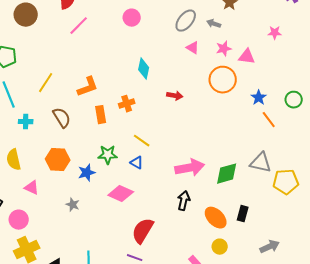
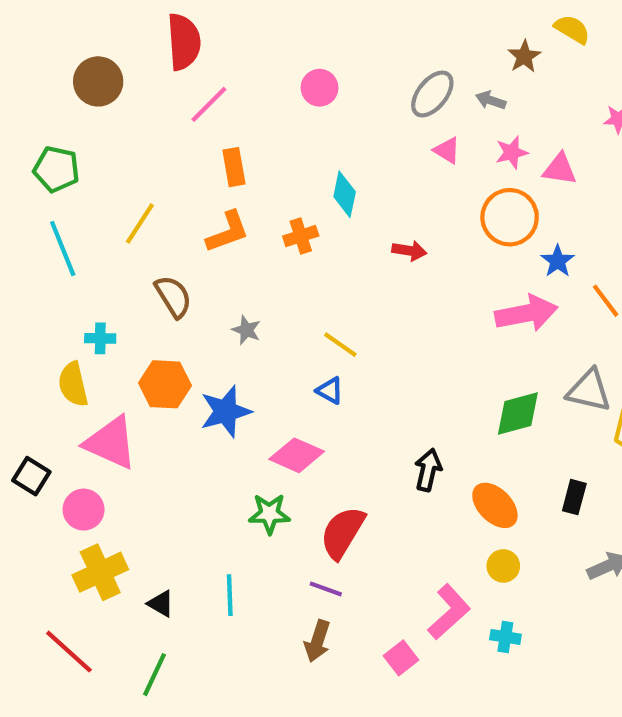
blue star: (259, 98) -> (558, 261), moved
orange cross: (127, 104) -> (301, 236), moved
orange rectangle: (101, 115) -> (234, 167), moved
cyan cross: (26, 122) -> (100, 338), moved
green star: (108, 155) -> (269, 514), moved
pink arrow: (190, 168) -> (526, 313), moved
blue star: (87, 173) -> (226, 411), size x1.4
pink triangle: (32, 188) -> (111, 443), size x1.8
gray star: (73, 205) -> (246, 330), moved
black rectangle: (243, 214) -> (574, 497), moved

